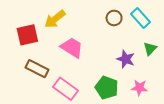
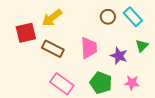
pink trapezoid: (72, 48) -> (89, 48), moved, turned 55
brown rectangle: (37, 69) -> (53, 49), moved

